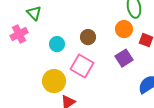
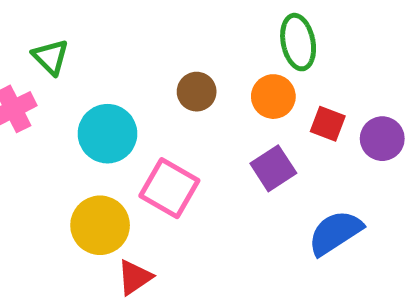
brown circle: (88, 37) -> (197, 92), moved
cyan circle: (57, 44) -> (107, 134), size x1.5

